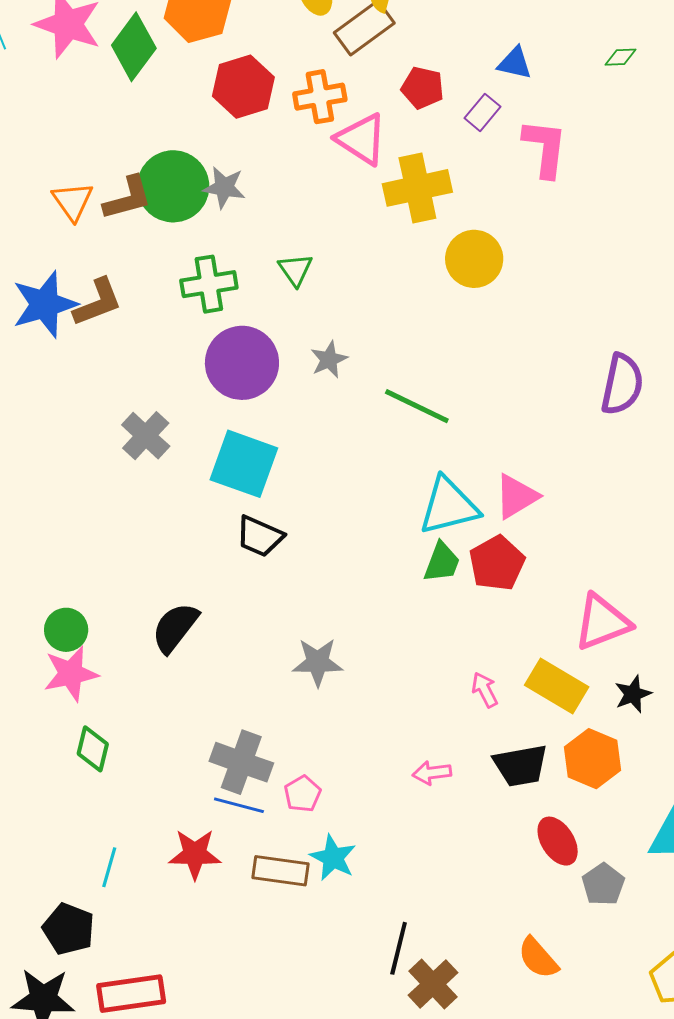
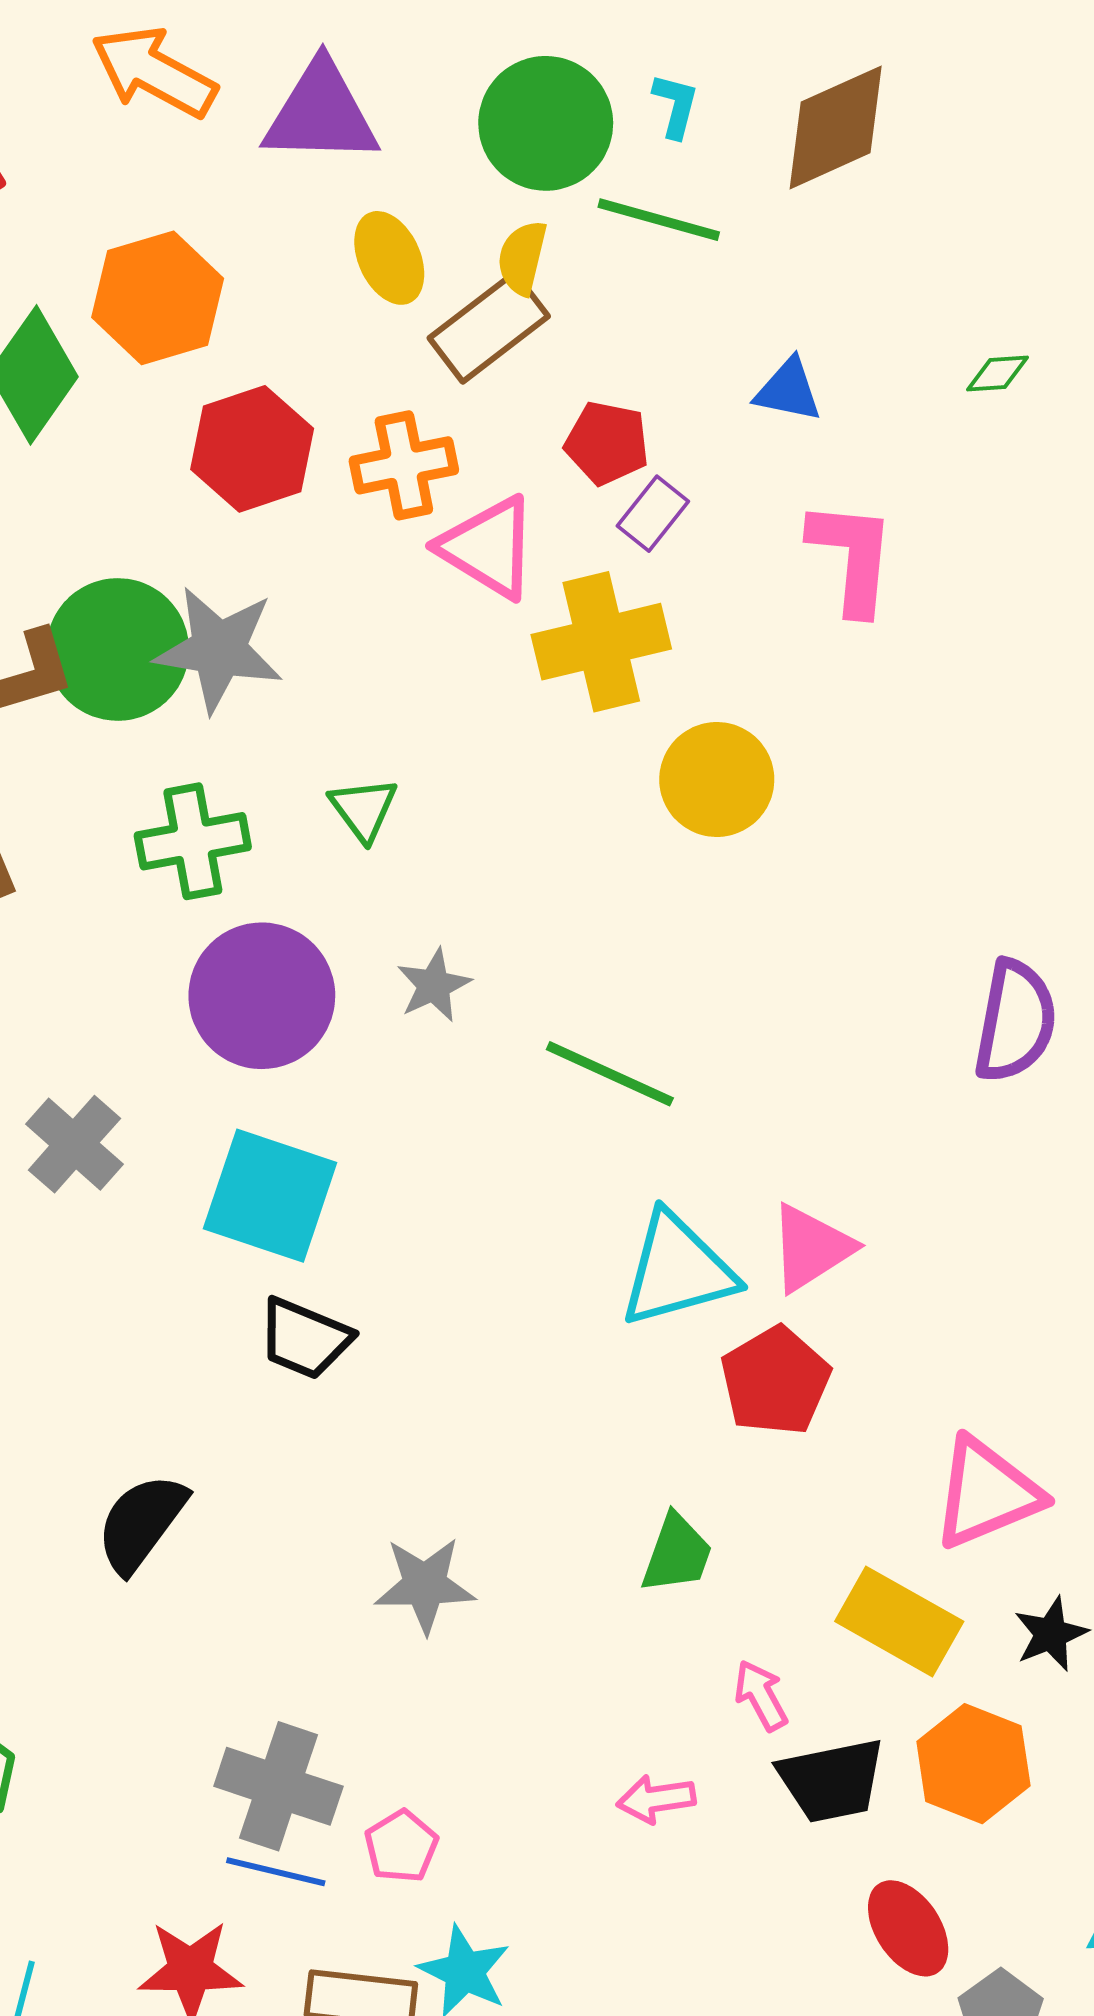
purple rectangle: (483, 112) -> (653, 514), moved
gray star: (224, 187) -> (219, 649), size x1.5
green trapezoid: (442, 562) -> (677, 1554), moved
pink arrow: (485, 690) -> (761, 1695), moved

